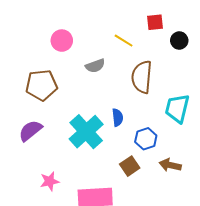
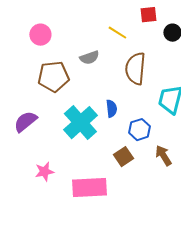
pink circle: (62, 41) -> (40, 35), moved
brown pentagon: (42, 85) -> (53, 77), moved
brown arrow: (170, 165) -> (163, 156), turned 45

